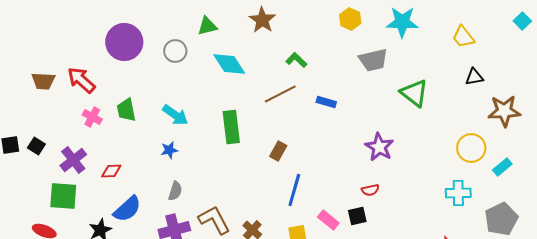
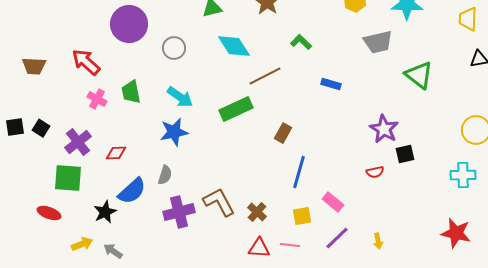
yellow trapezoid: (463, 37) -> (468, 19), turned 40
gray circle: (175, 51) -> (174, 48), moved
brown trapezoid: (43, 81) -> (34, 66), moved
brown line: (280, 94) -> (265, 76), moved
green rectangle: (231, 127) -> (236, 109), turned 72
blue star: (169, 150) -> (174, 132), size x1.6
gray semicircle: (175, 191) -> (165, 175), moved
black square: (357, 216) -> (405, 154), moved

